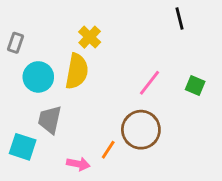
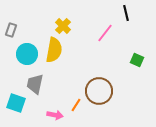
pink line: (149, 83) -> (105, 33), moved

